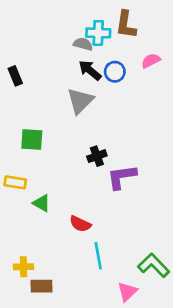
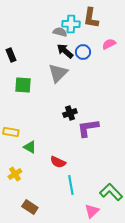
green square: (32, 139) -> (23, 85), moved
yellow cross: (24, 267) -> (15, 174), moved, turned -32
brown rectangle: (42, 286) -> (30, 207), turned 35

